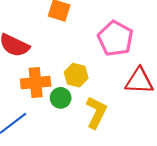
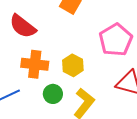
green circle: (61, 98) -> (53, 94), moved

